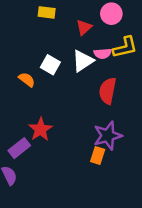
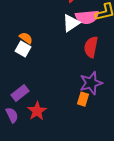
pink semicircle: (103, 53) -> (87, 17), size x1.6
white square: (50, 65) -> (23, 49), moved
red star: (40, 129) -> (37, 111), moved

